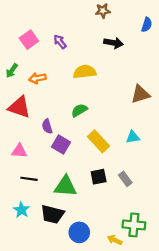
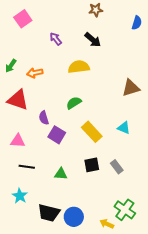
pink square: (29, 40) -> (23, 19), moved
black arrow: (114, 43) -> (93, 40), moved, turned 30
cyan triangle: (133, 137) -> (124, 128), turned 32
green triangle: (65, 186) -> (61, 174), size x0.6
black trapezoid: (52, 214) -> (49, 213), moved
green cross: (134, 225) -> (125, 210), turned 30

